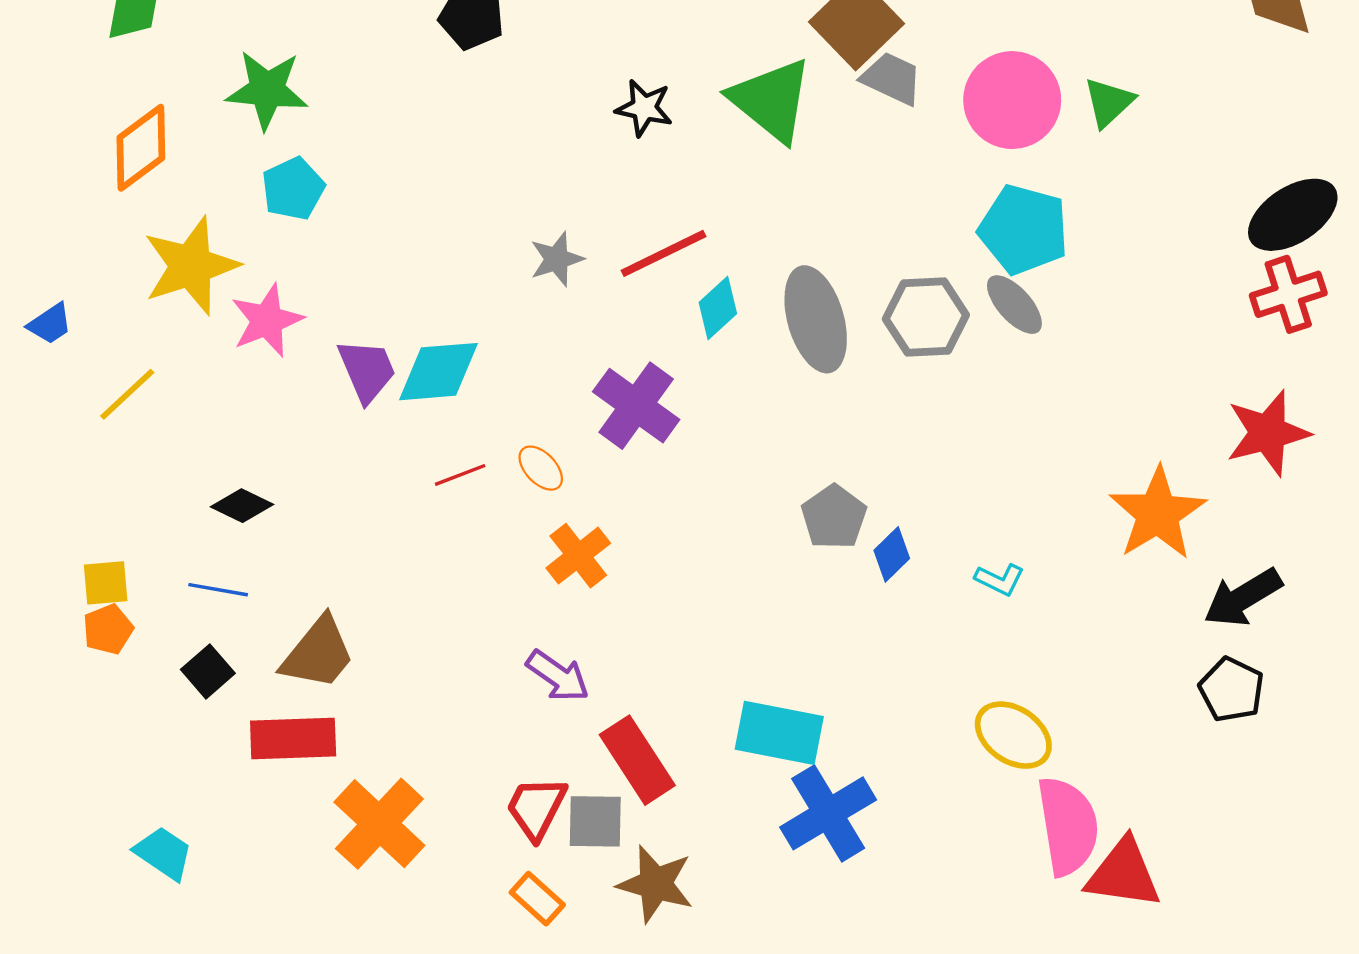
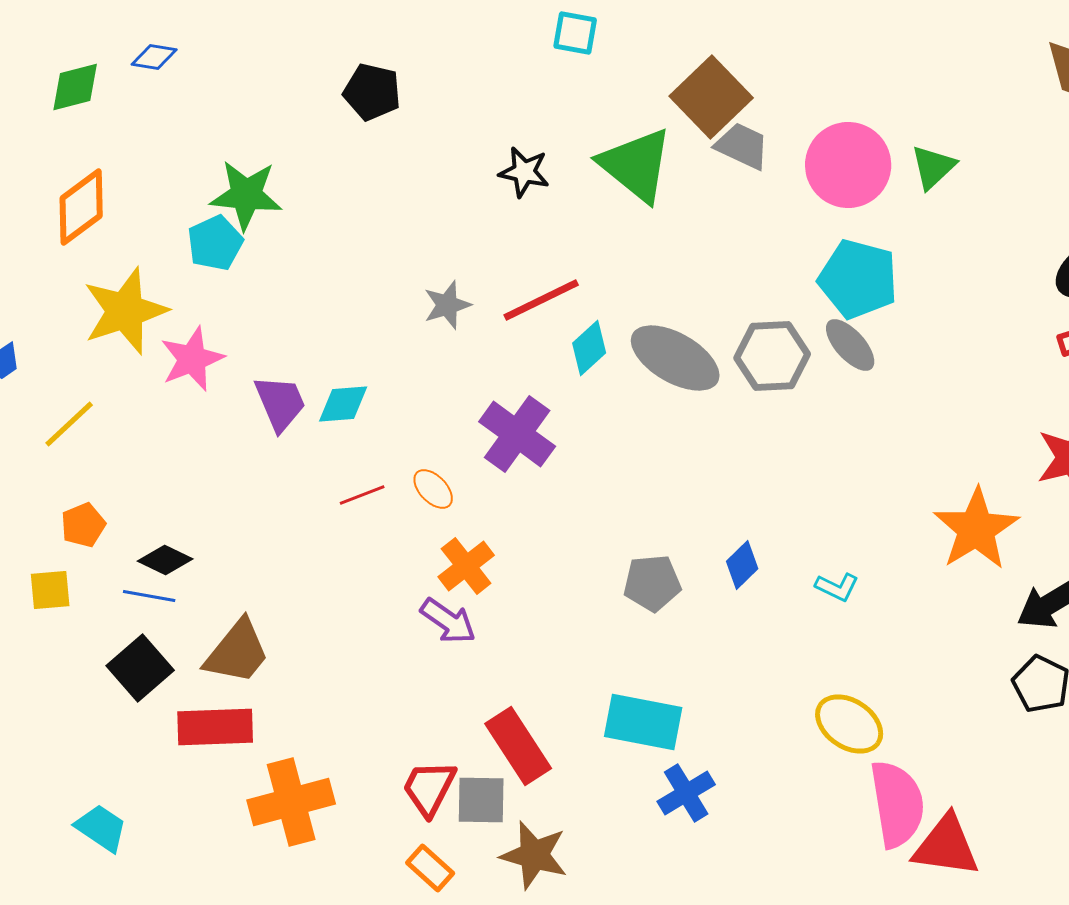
green star: (267, 90) -> (246, 195), moved
gray ellipse: (816, 319) -> (675, 358), turned -44
cyan diamond: (438, 372) -> (343, 404), size x0.7
black diamond: (242, 506) -> (165, 560), moved
gray pentagon: (834, 517) -> (652, 583), moved, turned 30
orange pentagon: (108, 629) -> (83, 525), moved
black square: (208, 671) -> (140, 668), size x1.4
purple arrow: (558, 676) -> (448, 621), moved
blue cross: (828, 813) -> (686, 793), size x0.7
orange cross: (379, 824) -> (291, 802), turned 32

